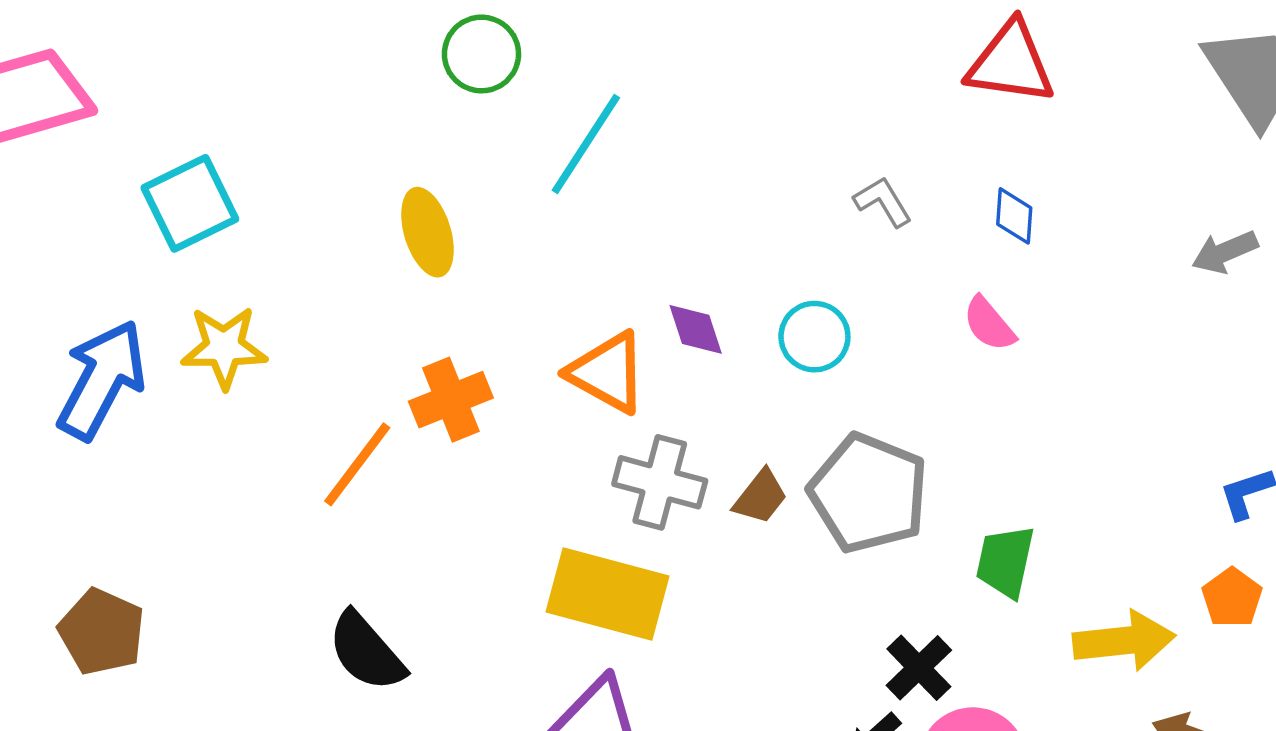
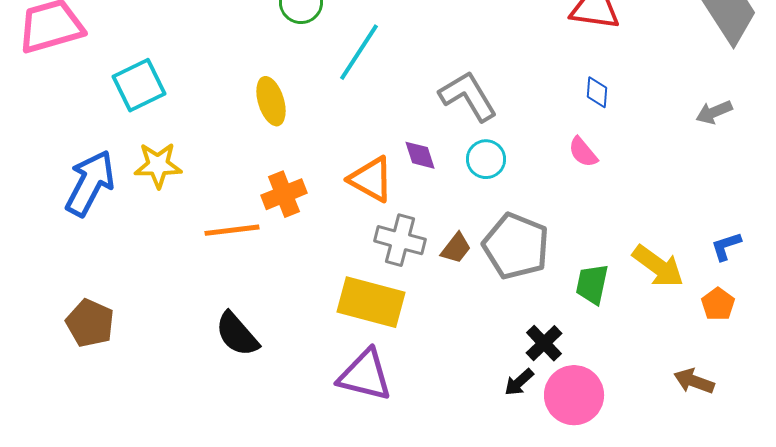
gray L-shape: (883, 202) -> (468, 96), moved, size x1.8
orange line: (357, 464) -> (232, 230), turned 46
yellow arrow: (1124, 641) -> (658, 266), moved, turned 42

